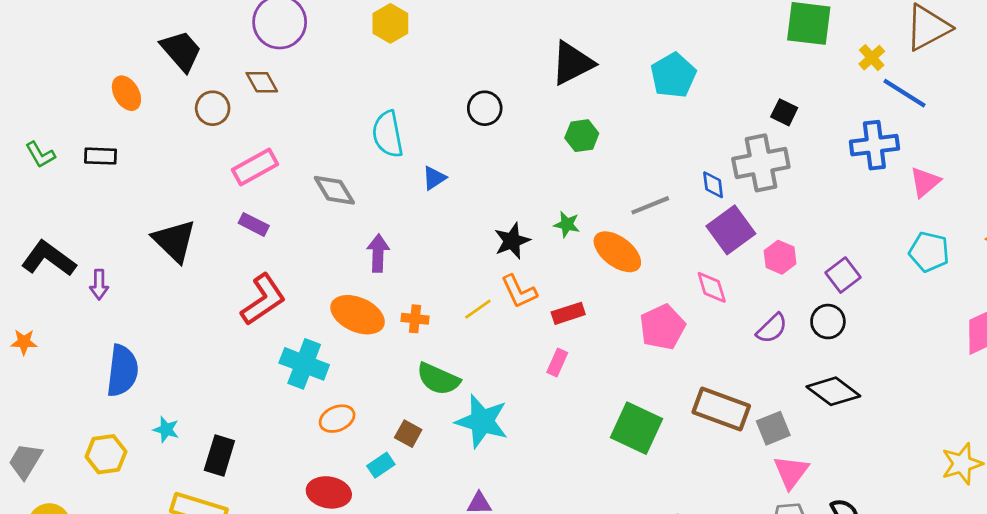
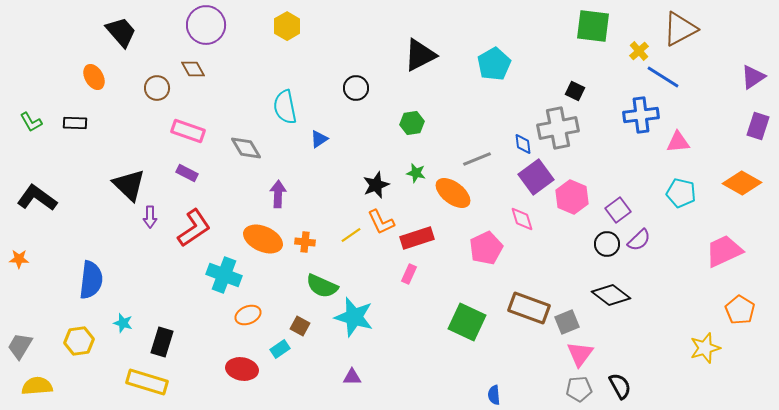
black trapezoid: (181, 51) -> (121, 32), moved
green hexagon: (582, 136) -> (412, 123), moved
pink rectangle: (255, 167) -> (188, 131), turned 48
pink triangle: (925, 182) -> (678, 142), turned 35
pink hexagon: (780, 257) -> (572, 197), size x1.4
purple arrow: (99, 285) -> (150, 217), moved
red rectangle: (568, 313) -> (417, 238), size x1.4
purple semicircle: (772, 328) -> (639, 240), moved

